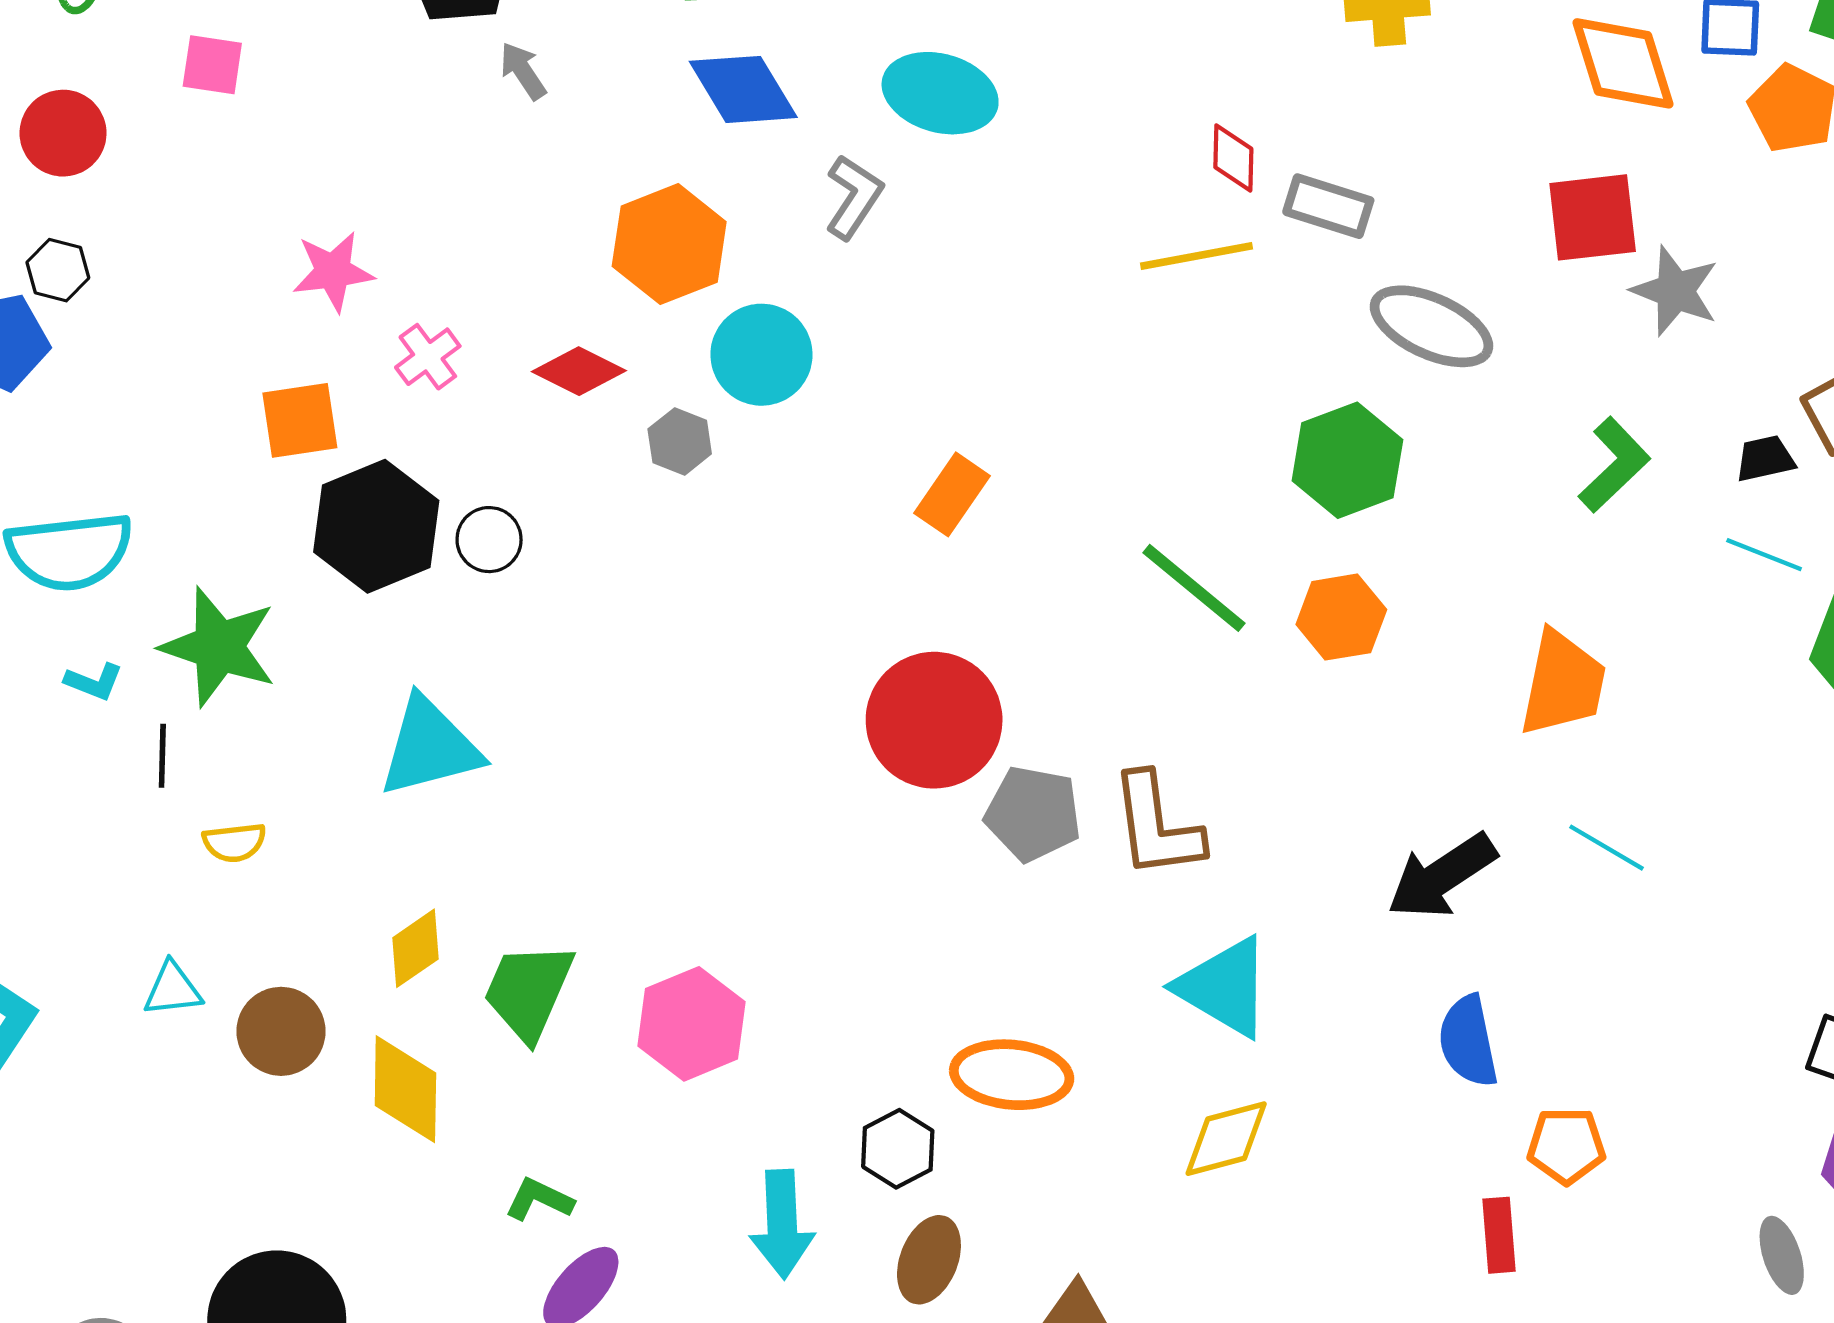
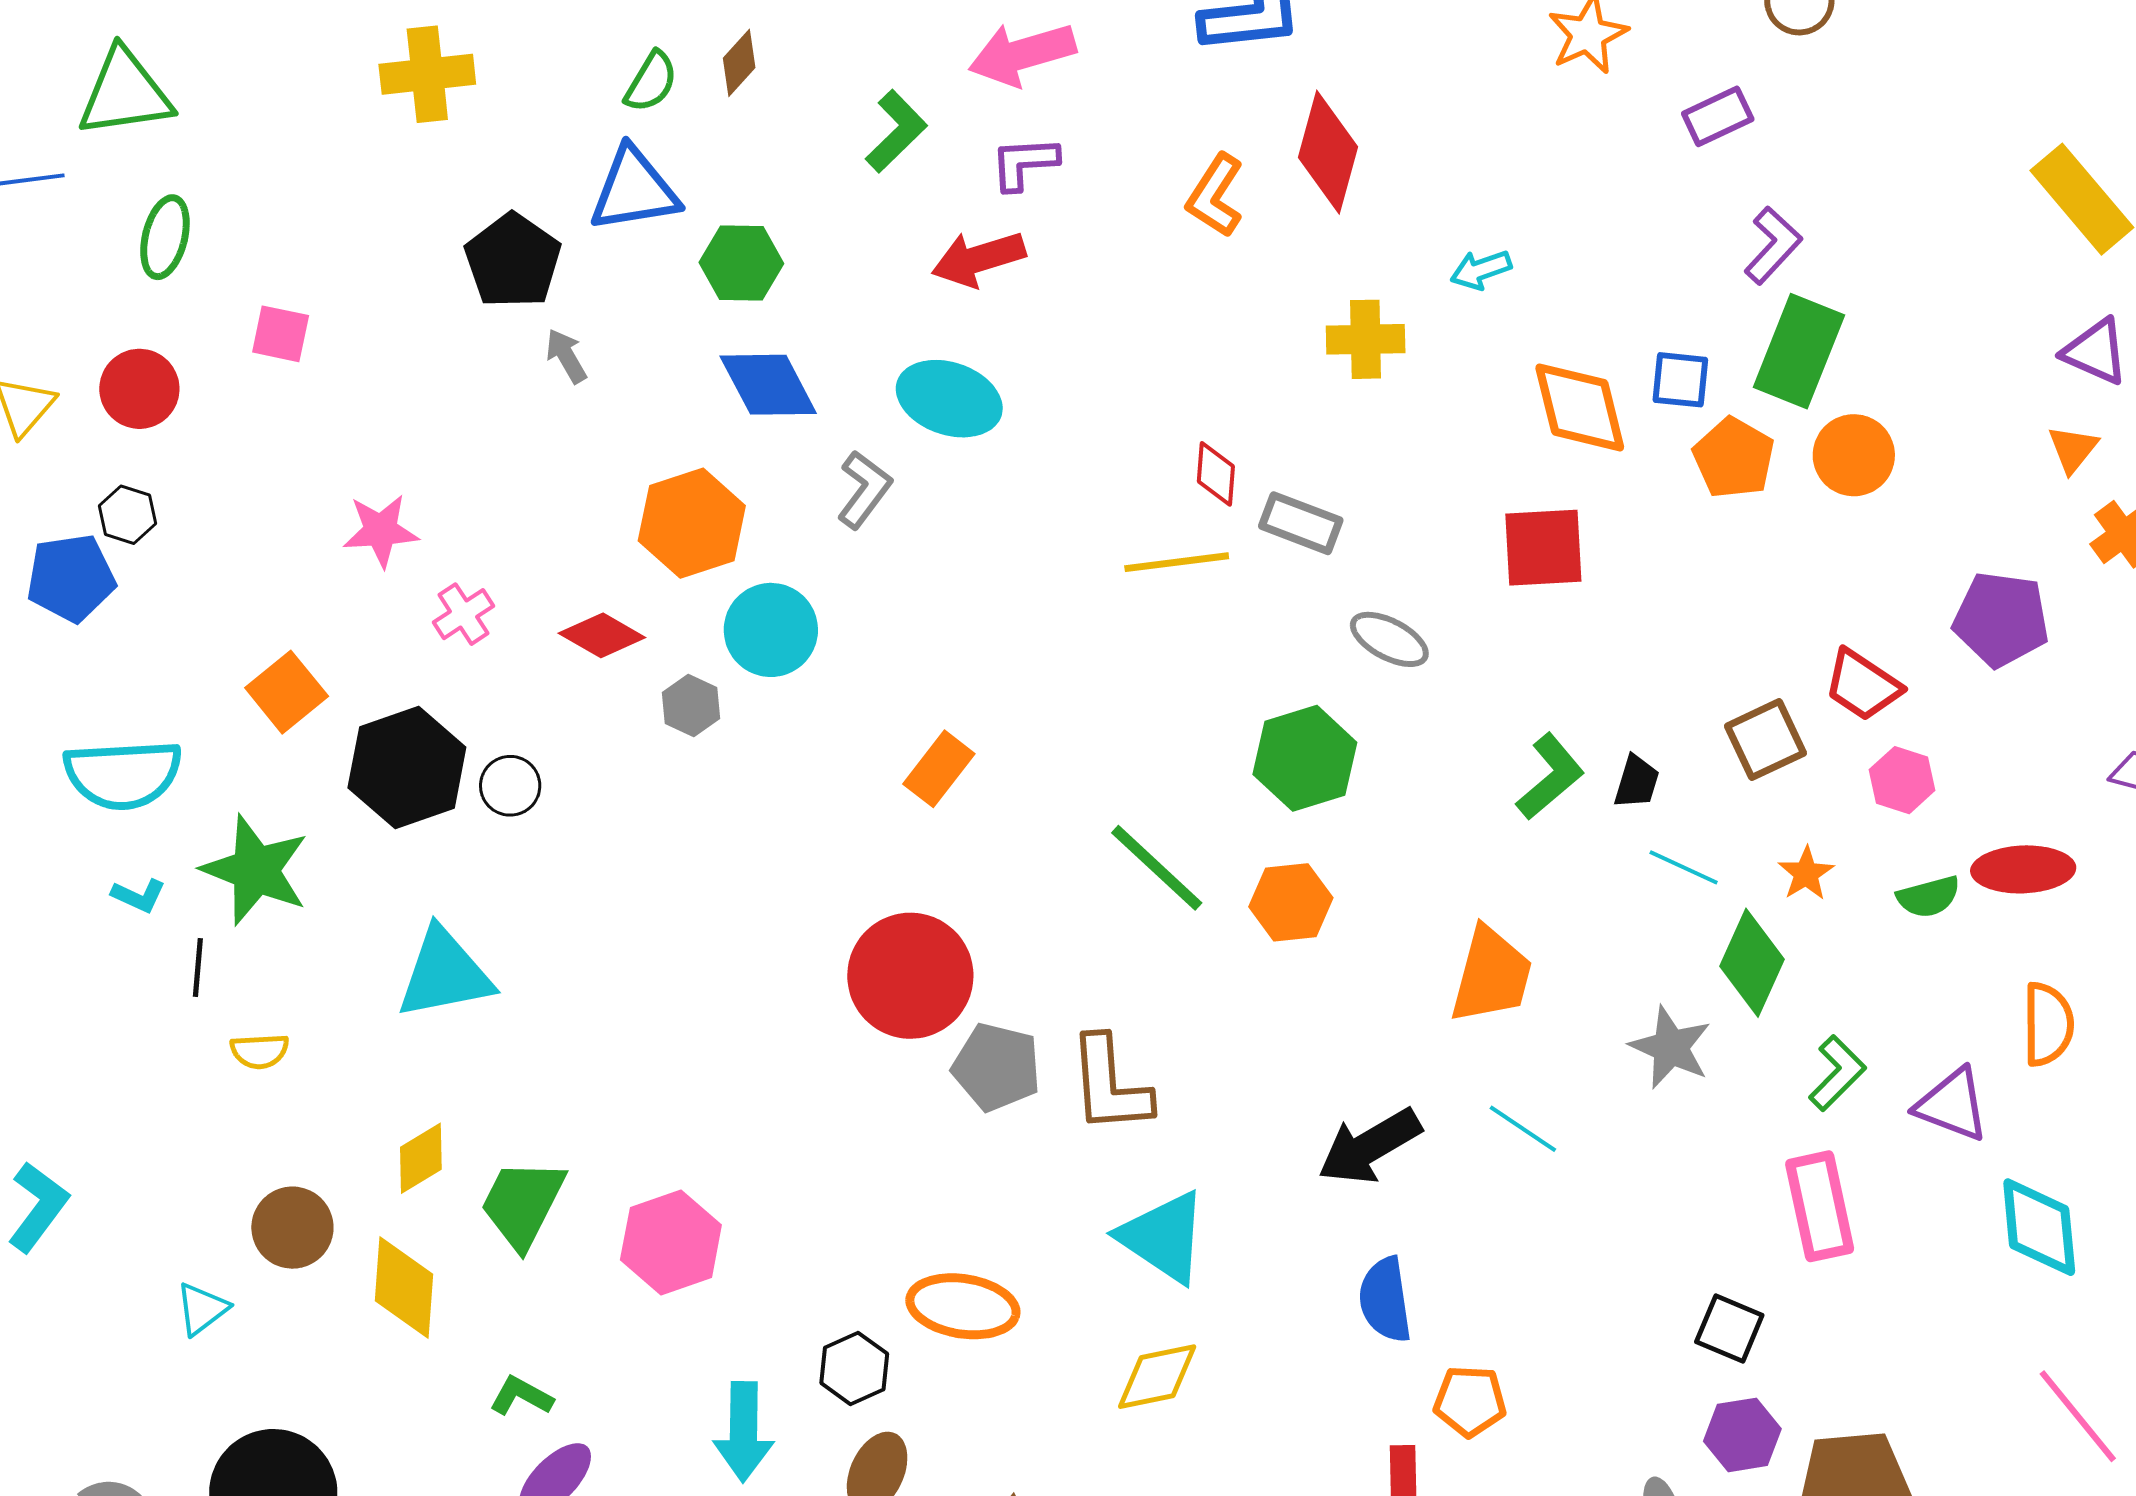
gray star: (1675, 291) -> (1671, 1047), moved
gray ellipse: (1431, 326) -> (1389, 639), size x0.7
orange square: (300, 420) -> (287, 692), moved, turned -34
black trapezoid: (1765, 459) -> (1637, 782), moved, turned 116
cyan triangle: (173, 989) -> (202, 1309), moved, turned -34

